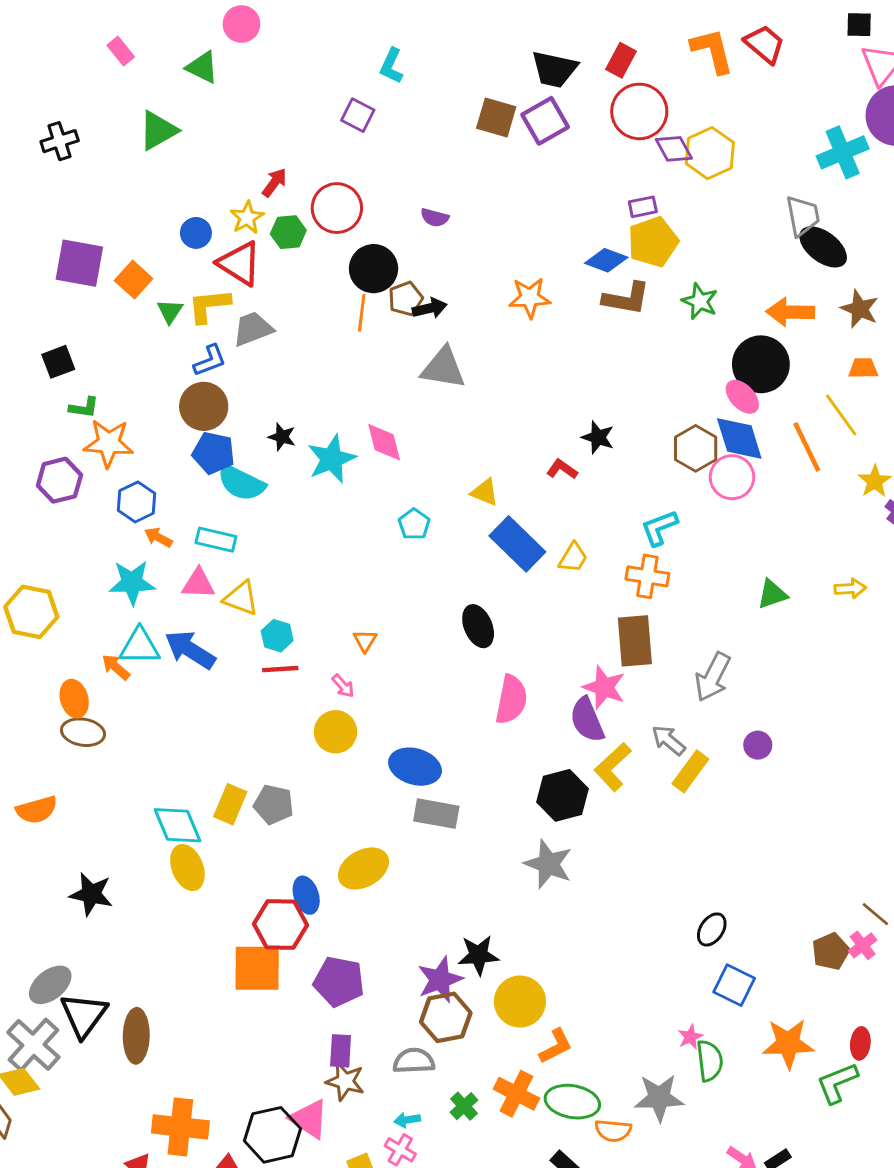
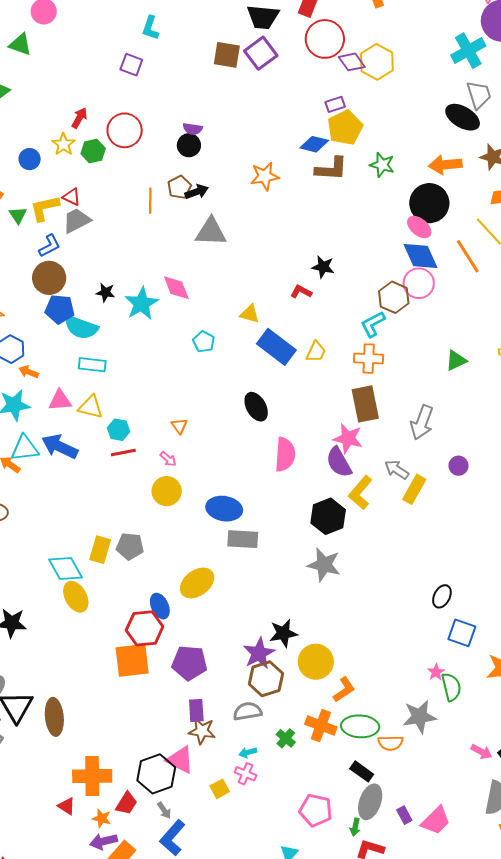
gray trapezoid: (803, 216) -> (479, 95), moved
red triangle: (240, 263) -> (72, 197), moved, size x0.6
black circle: (374, 269) -> (189, 145), moved, size x0.7
brown hexagon: (696, 448) -> (394, 297), moved
cyan rectangle: (216, 540) -> (92, 365), moved

